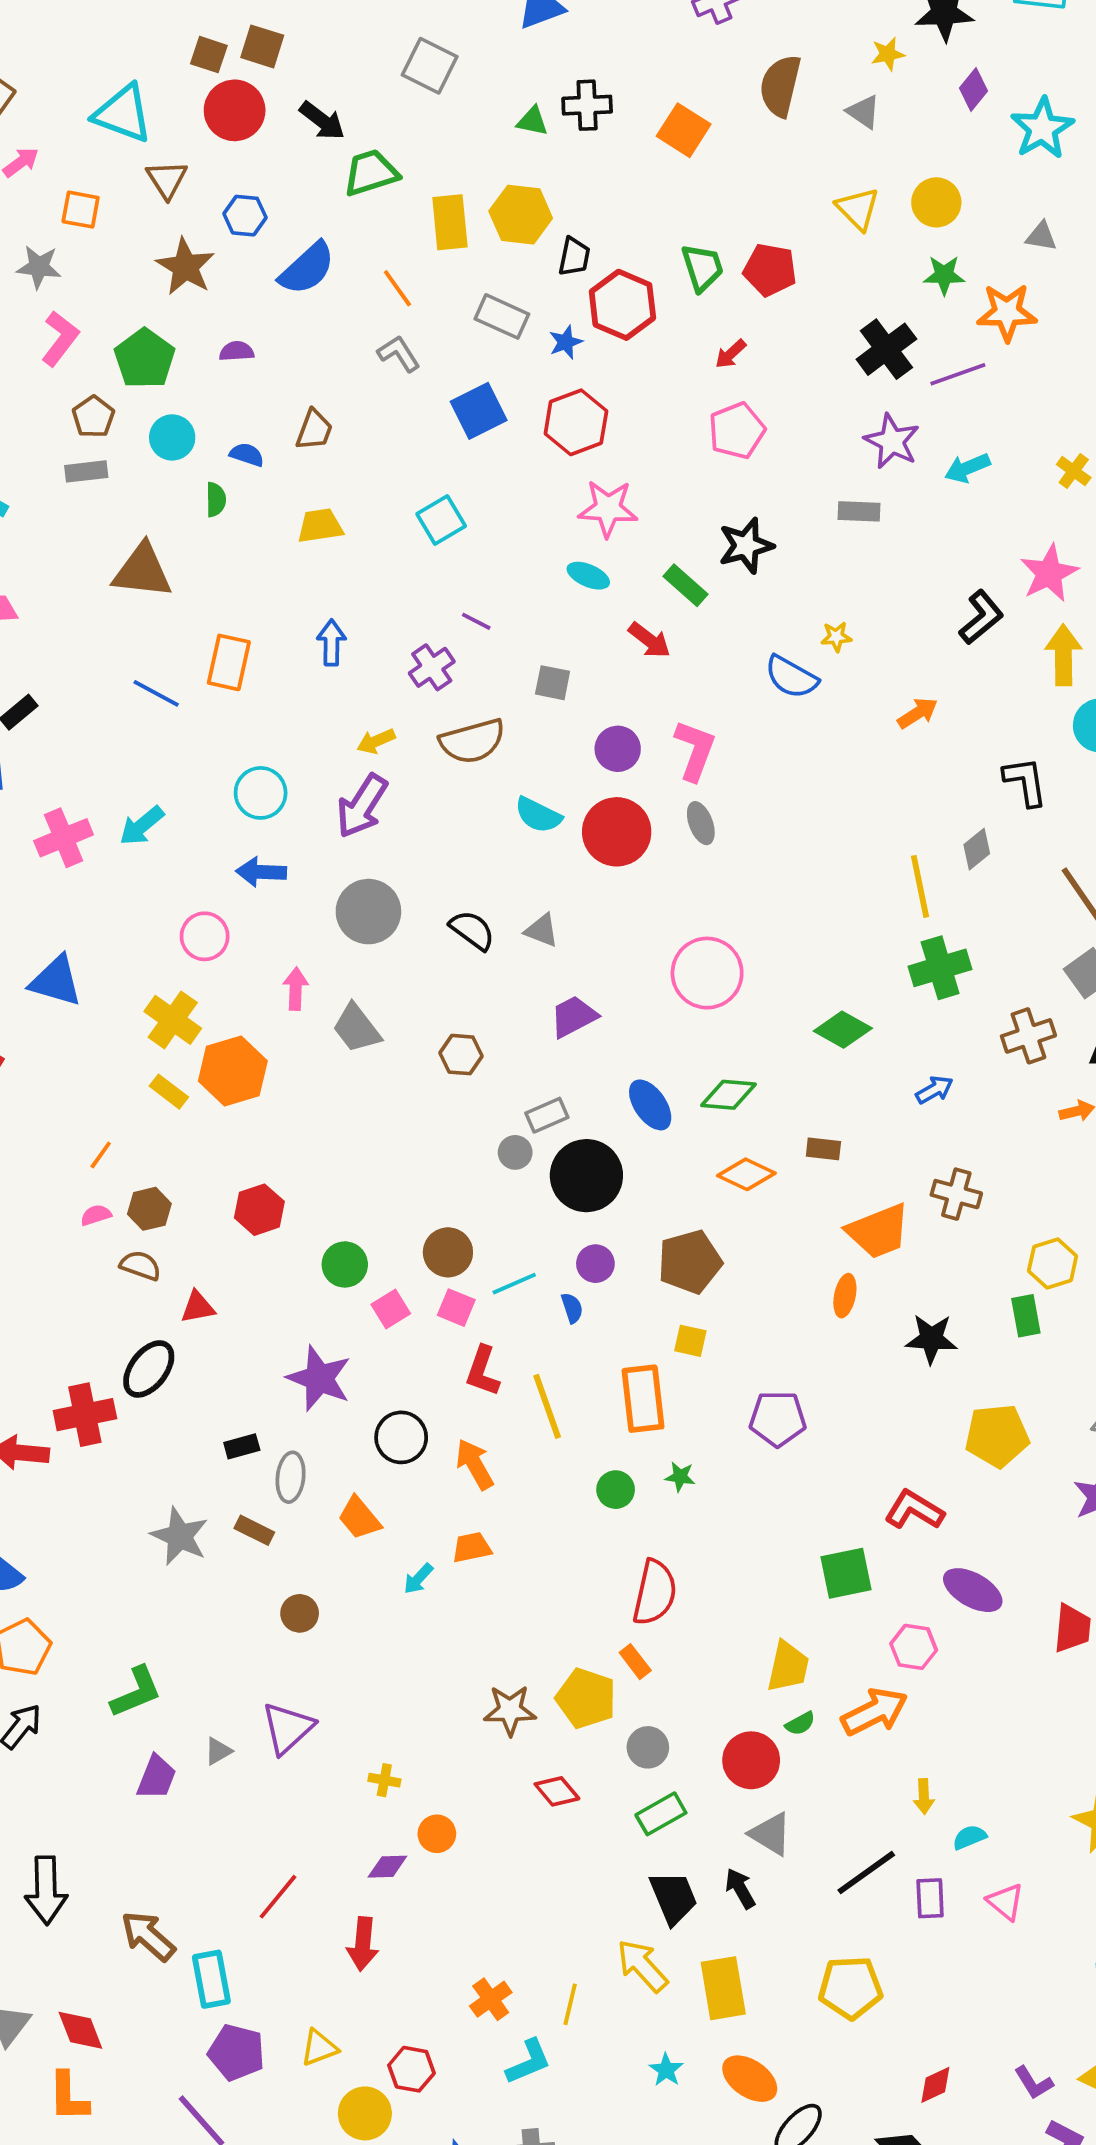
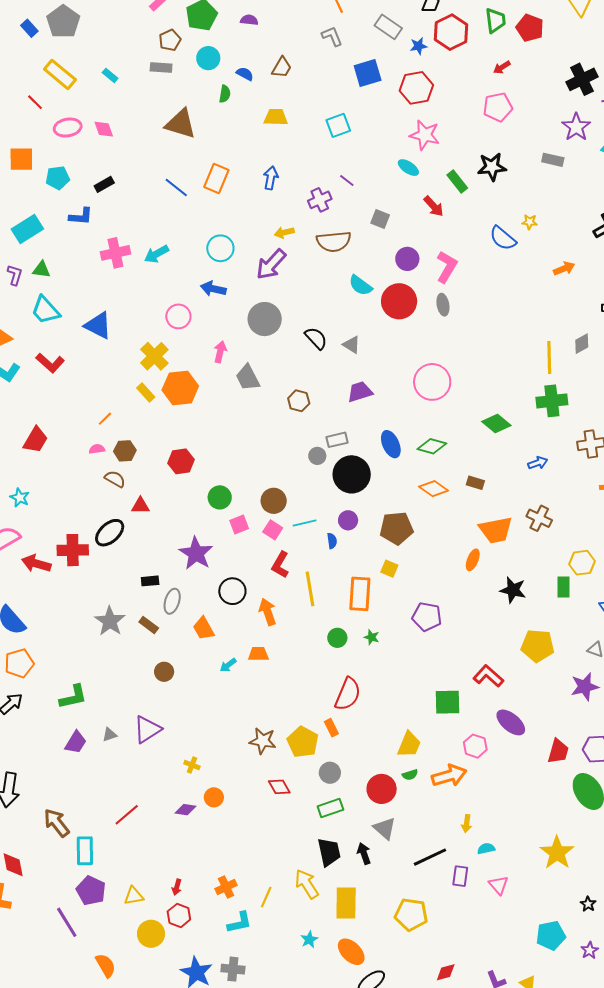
red arrow: (363, 1944) -> (177, 887), moved, size x0.6

